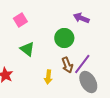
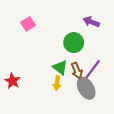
green triangle: (27, 49) -> (60, 67), moved
gray ellipse: (88, 82) -> (86, 88), moved

